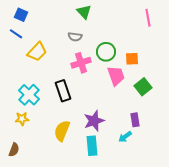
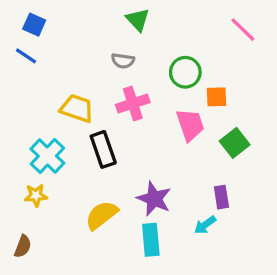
pink line: (148, 18) -> (243, 30), turned -36
yellow trapezoid: (37, 52) -> (77, 108), moved, turned -115
green circle: (106, 52) -> (185, 72), moved
purple star: (94, 121) -> (154, 199), turned -30
yellow semicircle: (62, 131) -> (102, 215), turned 30

